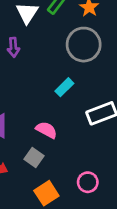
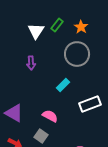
purple arrow: (13, 47) -> (31, 63), moved

